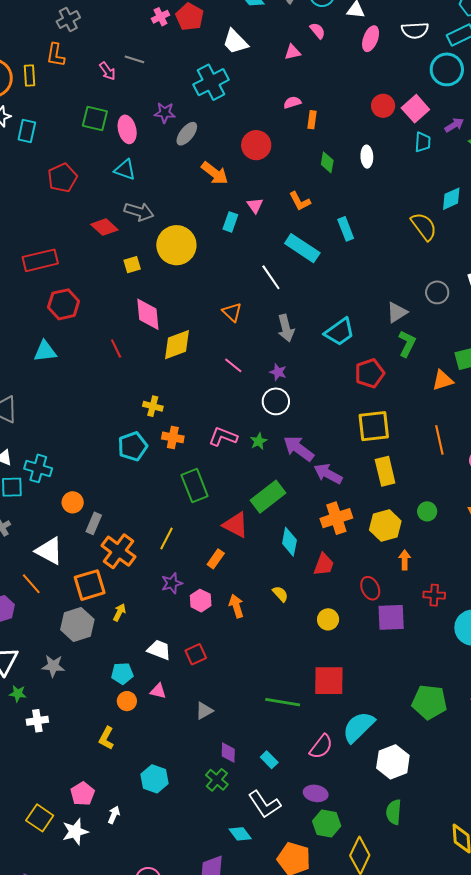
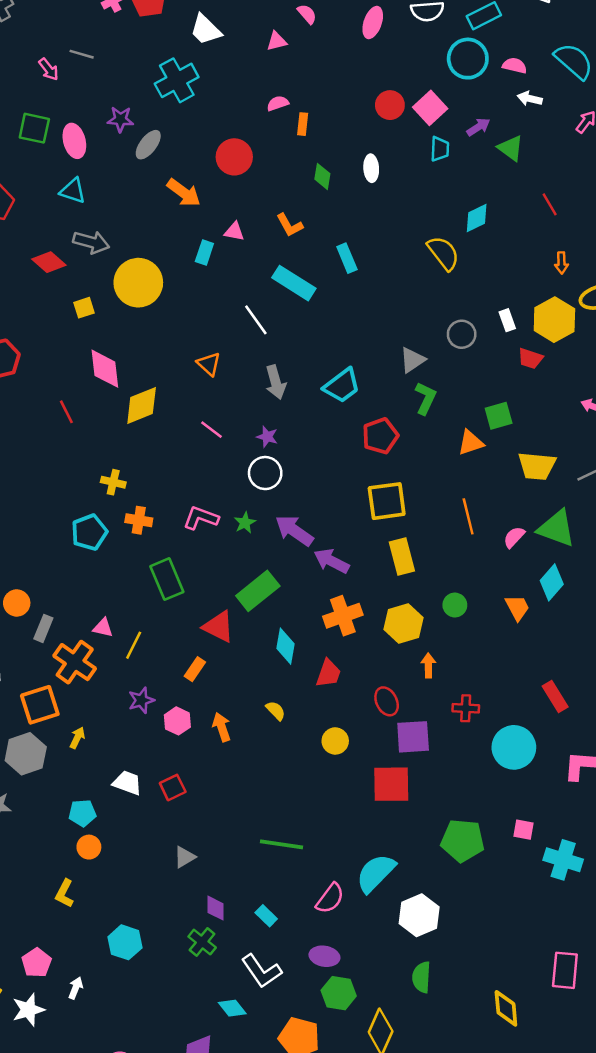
pink triangle: (255, 206) -> (234, 232), turned -42
red square: (329, 681) -> (391, 784), moved
pink triangle: (158, 691) -> (103, 628), moved

